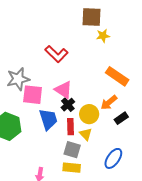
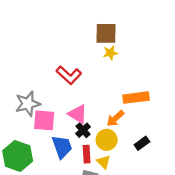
yellow star: (103, 36) -> (110, 53), moved
orange rectangle: (117, 76) -> (136, 98), turned -40
orange arrow: (109, 103) -> (115, 118), moved

